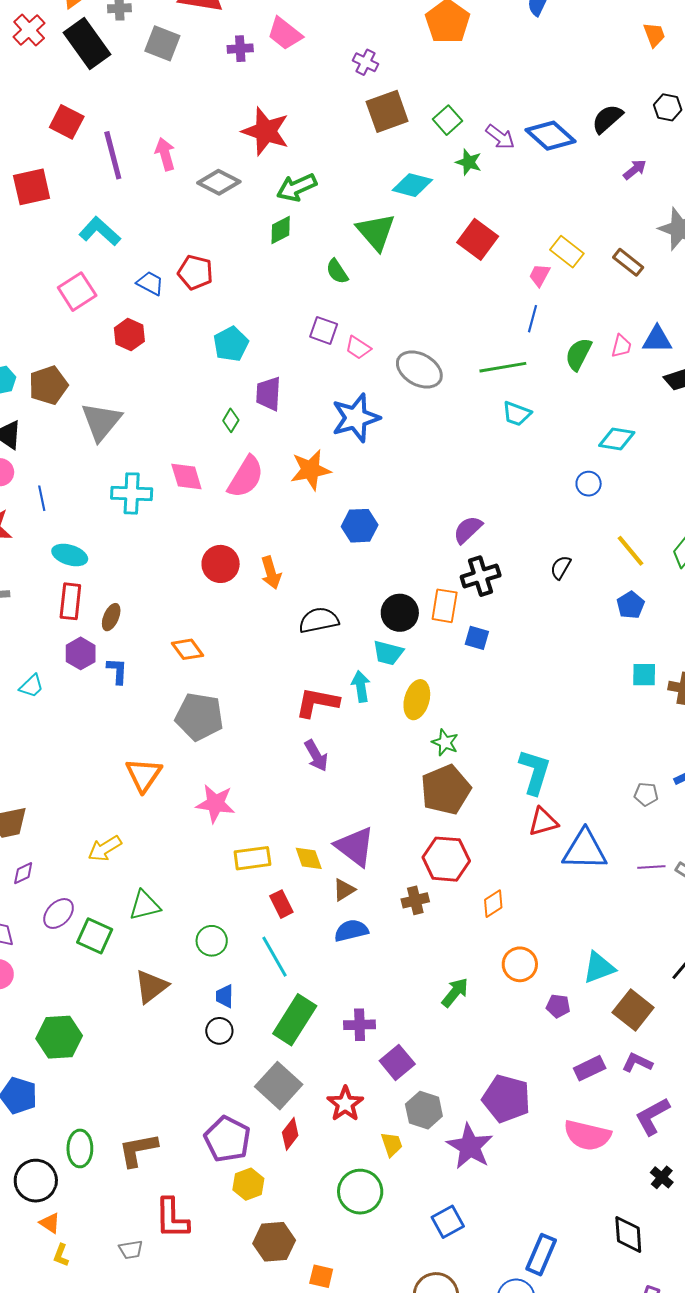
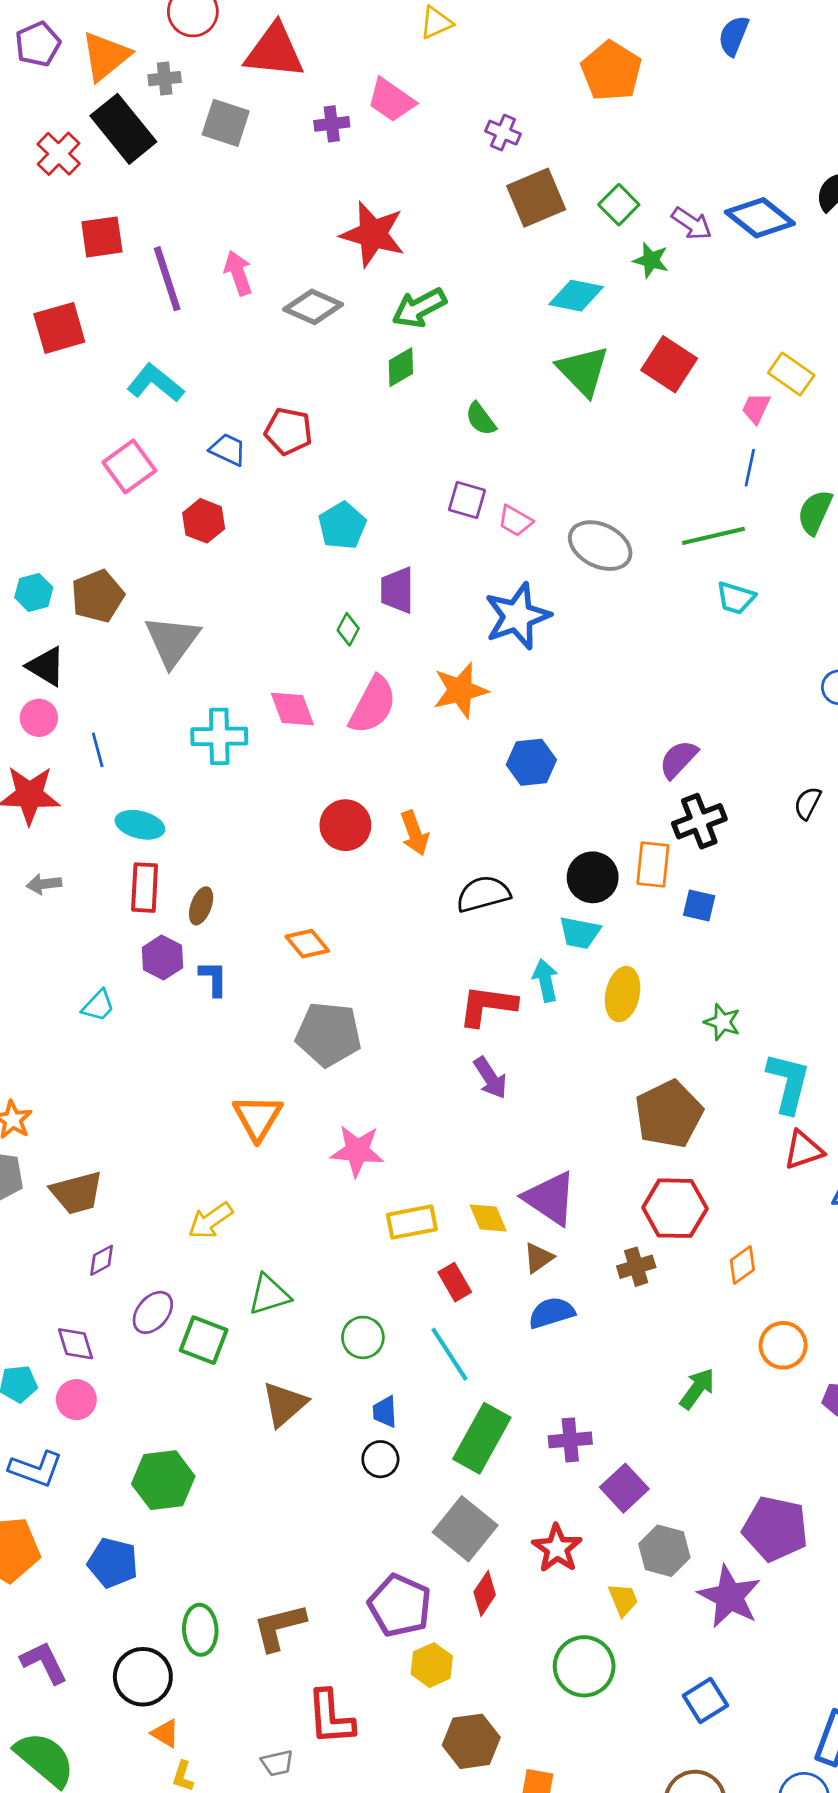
red cross: (29, 30) -> (59, 154), moved
red square: (67, 122) -> (102, 237), turned -32
green triangle: (376, 232) -> (583, 371), moved
green star: (445, 742) -> (722, 1022), moved

